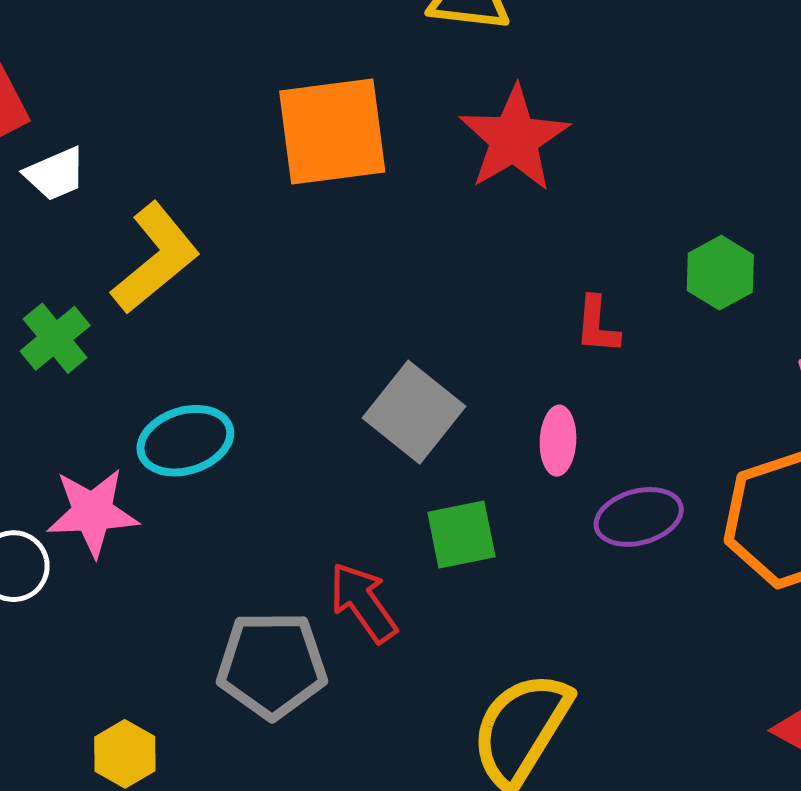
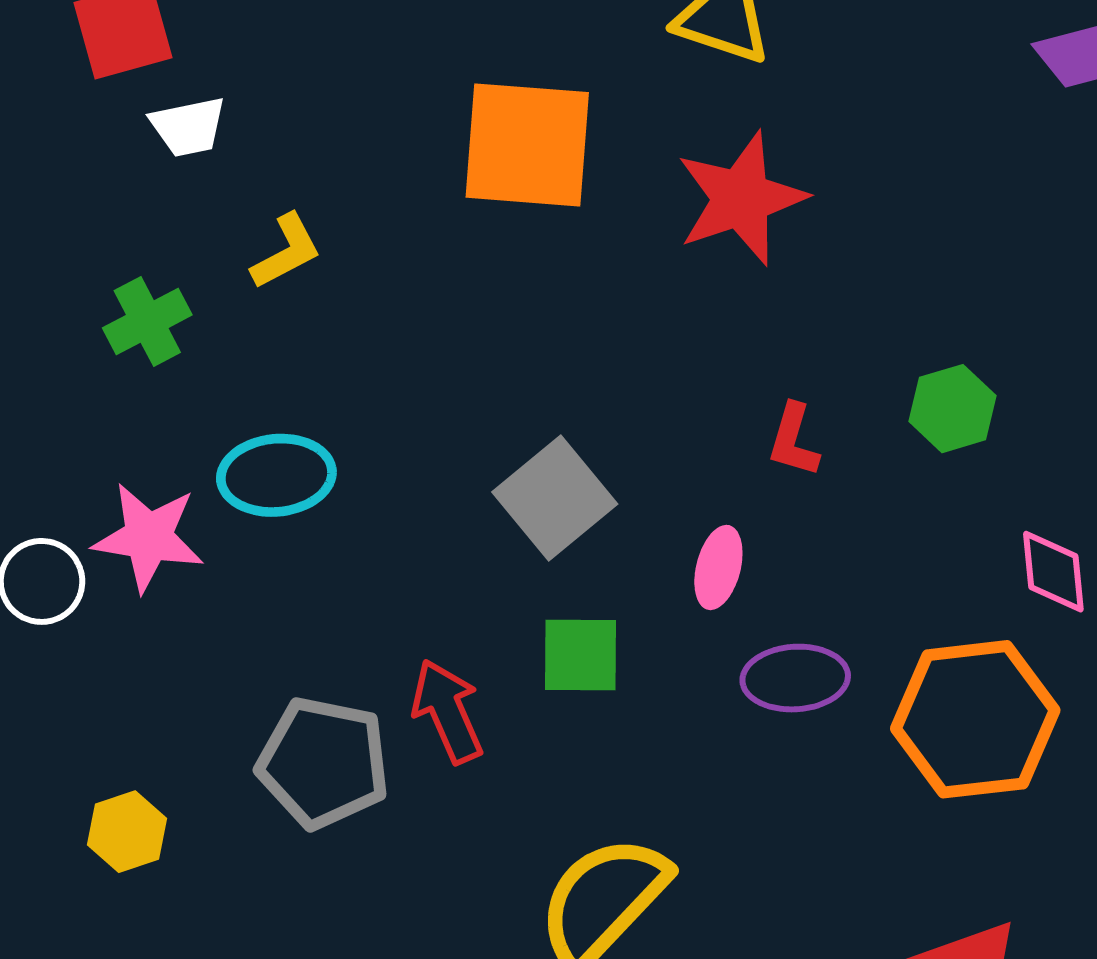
yellow L-shape: (155, 258) -> (286, 251), size x0.6

